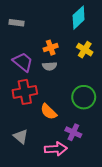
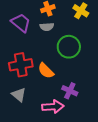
red cross: (25, 92) -> (21, 65), moved
green circle: (84, 97) -> (69, 47), moved

